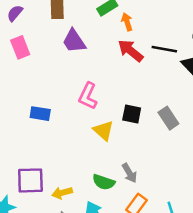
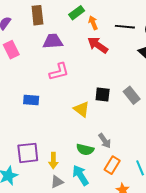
purple trapezoid: (74, 41) -> (53, 41), turned 125
black line: (164, 49) -> (125, 27), moved
pink L-shape: (88, 96) -> (59, 72), moved, turned -125
yellow arrow: (62, 193) -> (53, 161), turned -70

